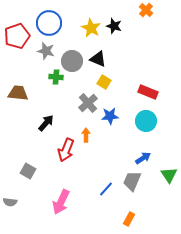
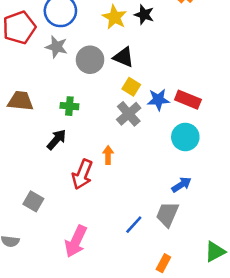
green cross: (56, 77) -> (69, 106), moved
gray cross: (88, 103) -> (129, 114), moved
blue star: (110, 116) -> (158, 100), moved
green triangle: (169, 175) -> (215, 252), moved, turned 36

